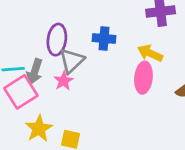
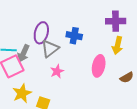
yellow arrow: (150, 53) -> (117, 45), moved, turned -108
pink star: (64, 81) -> (57, 71), moved

